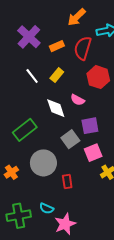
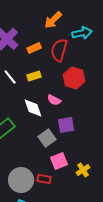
yellow rectangle: (57, 75) -> (34, 76), turned 32
pink square: (93, 153) -> (59, 161), moved
gray circle: (43, 163) -> (21, 180), moved
red rectangle: (67, 182) -> (44, 179), turned -72

